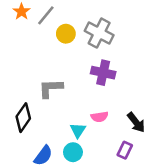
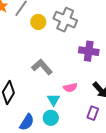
purple cross: (103, 73) -> (89, 51), moved
gray L-shape: (51, 88) -> (42, 67), moved, turned 55

